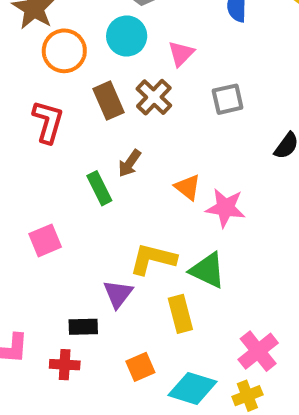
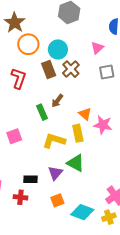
cyan circle: (127, 36) -> (58, 49), moved
pink triangle: (181, 53) -> (97, 48), moved
yellow L-shape: (153, 259) -> (54, 141), moved
green triangle: (207, 270) -> (76, 163), moved
purple triangle: (118, 294) -> (55, 173), moved
yellow rectangle: (180, 314) -> (78, 133), moved

